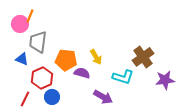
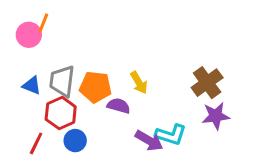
gray trapezoid: (38, 42) -> (62, 81), moved
cyan L-shape: (123, 77) -> (171, 135), moved
purple star: (165, 80) -> (216, 116), moved

